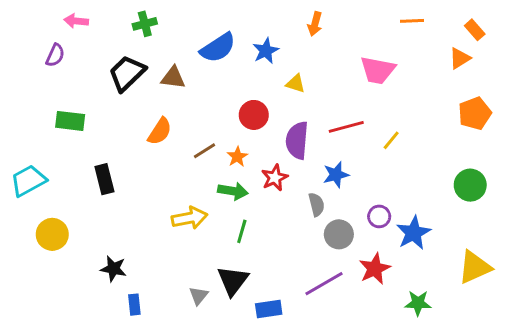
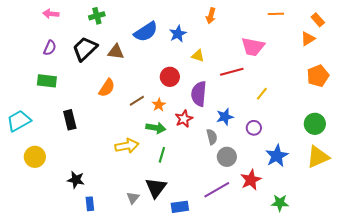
purple semicircle: (55, 55) -> (50, 48), moved
red line: (346, 127) -> (232, 72), moved
purple circle: (379, 216) -> (254, 128), moved
yellow triangle: (475, 267) -> (318, 157), moved

